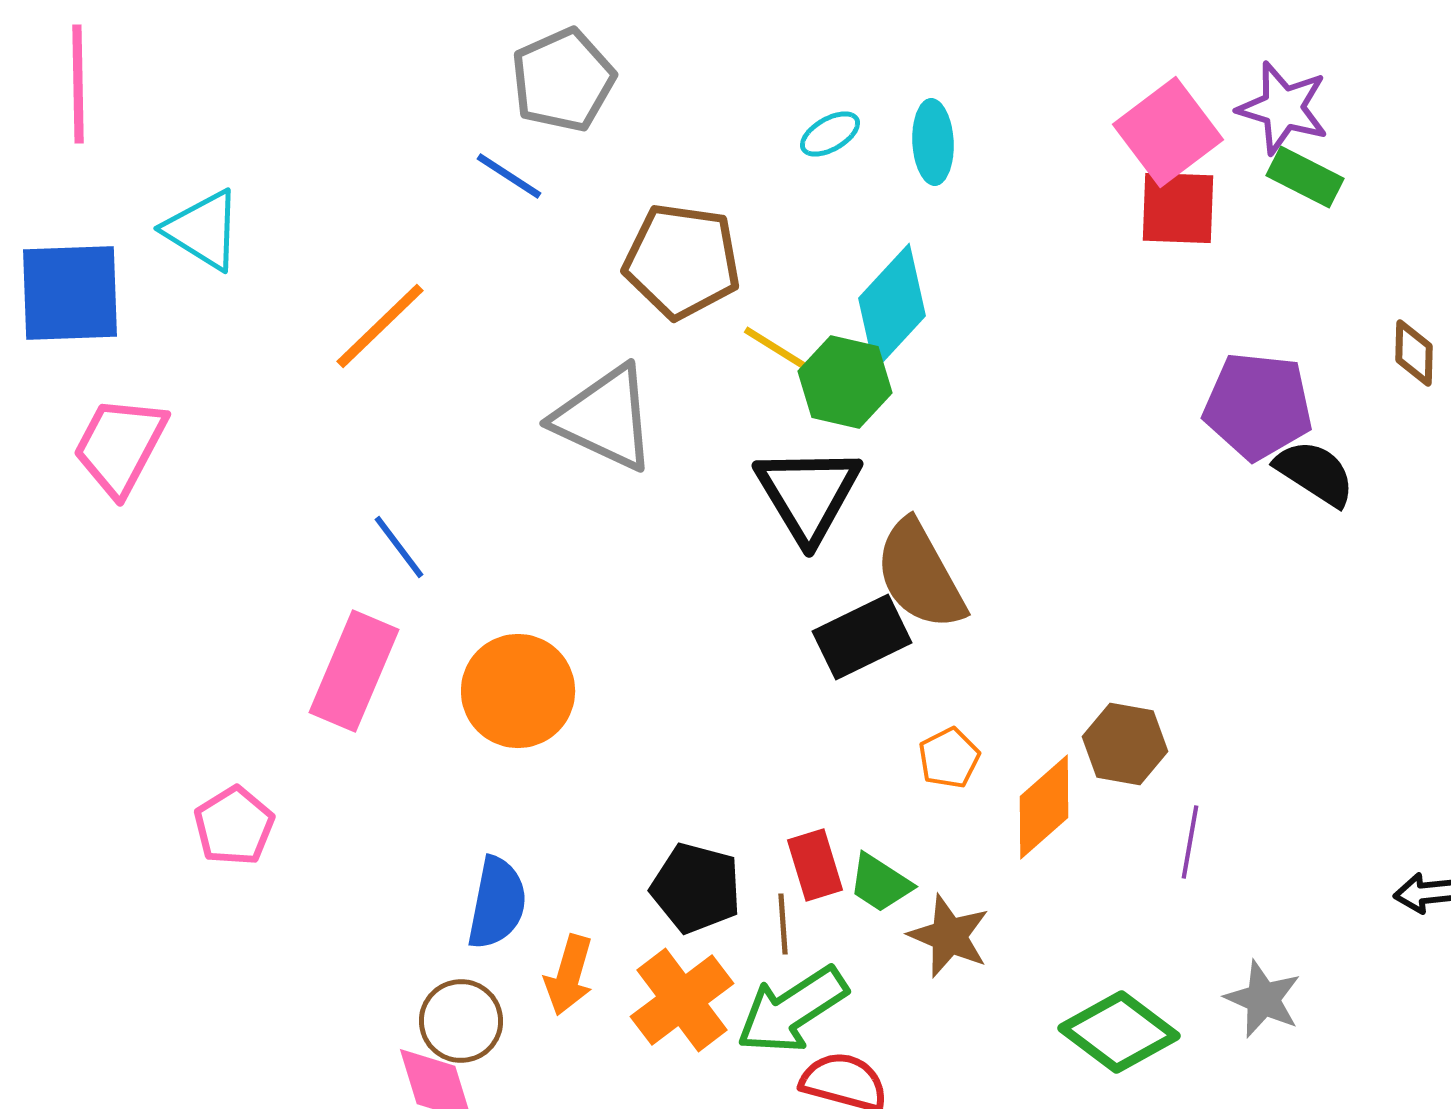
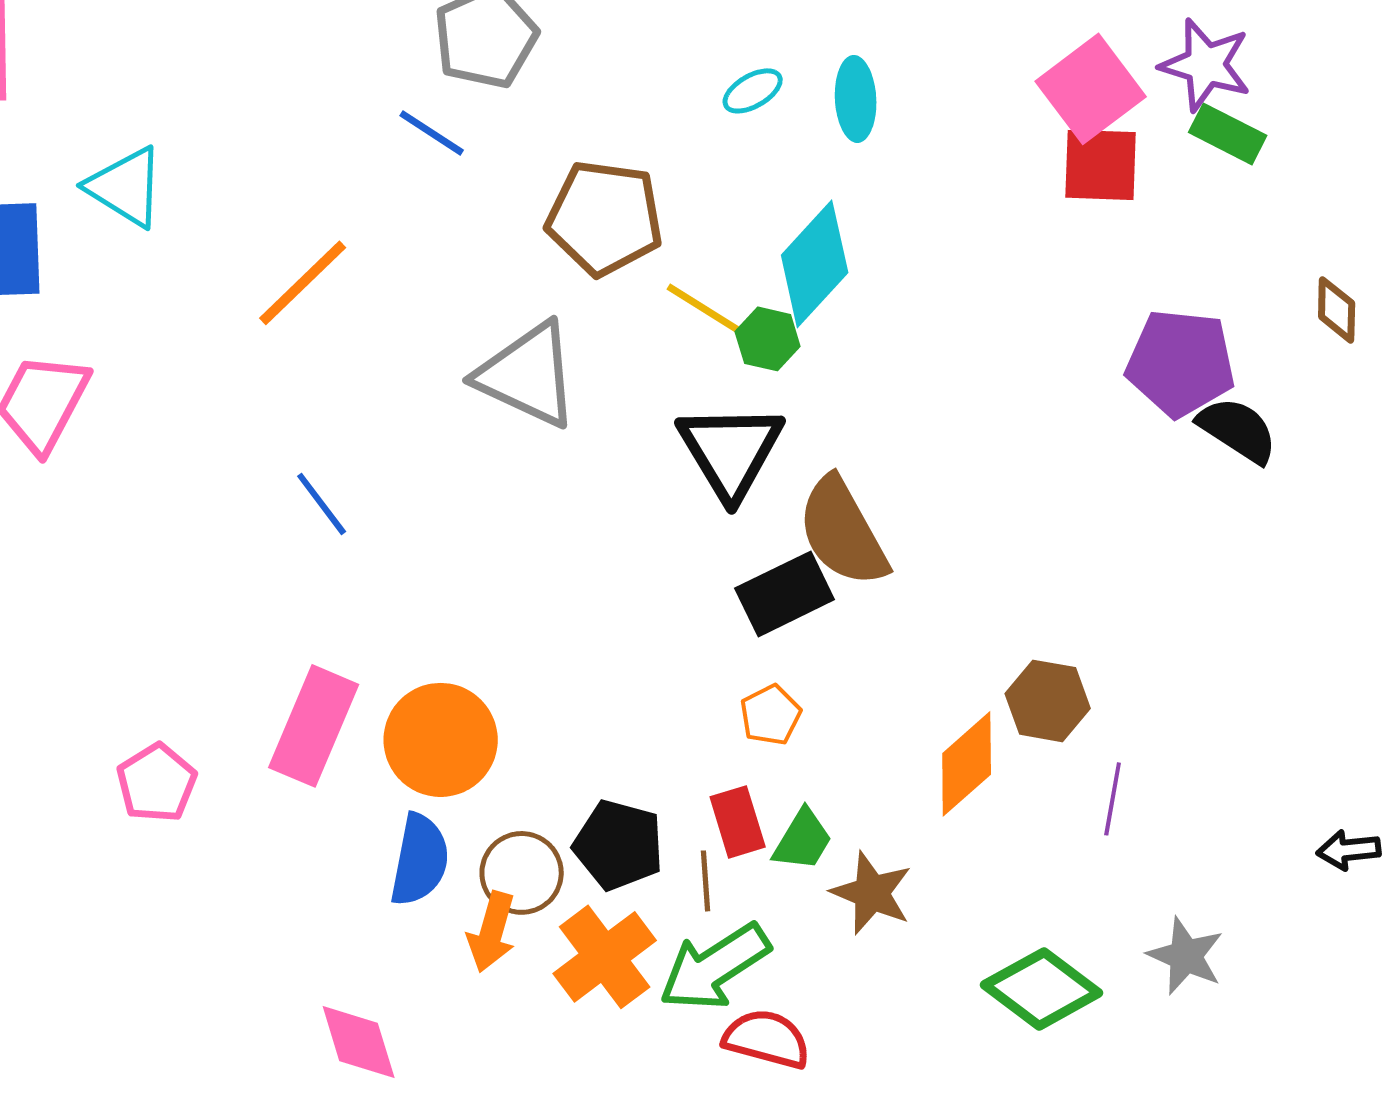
green hexagon: (845, 382) -> (768, 339), size x0.7
pink rectangle: (354, 671) -> (314, 726), moved
orange circle: (518, 691) -> (441, 740), moved
orange pentagon: (949, 758) -> (771, 715), moved
green trapezoid: (880, 883) -> (803, 840), turned -92
brown circle: (461, 1021) -> (522, 873), moved

